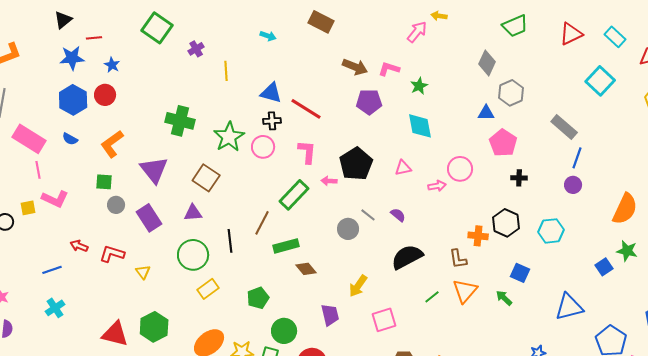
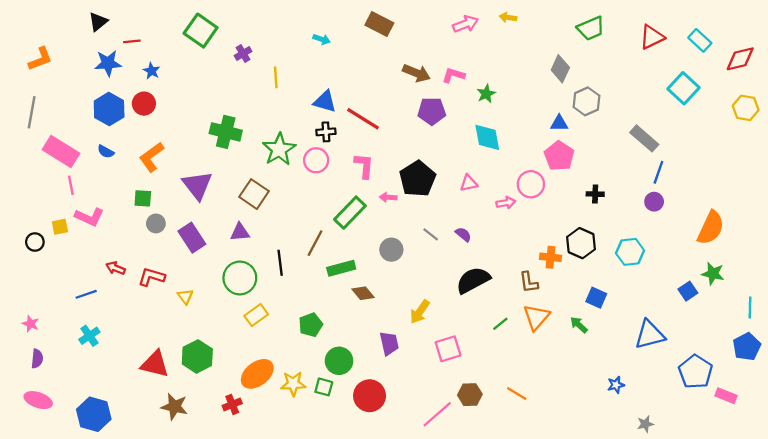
pink arrow: (417, 32) -> (465, 24), moved, turned 30
pink pentagon: (503, 143) -> (559, 156), moved
gray circle: (348, 229) -> (391, 250), moved

